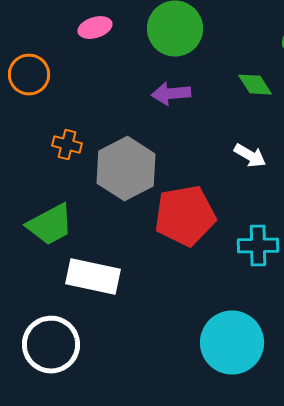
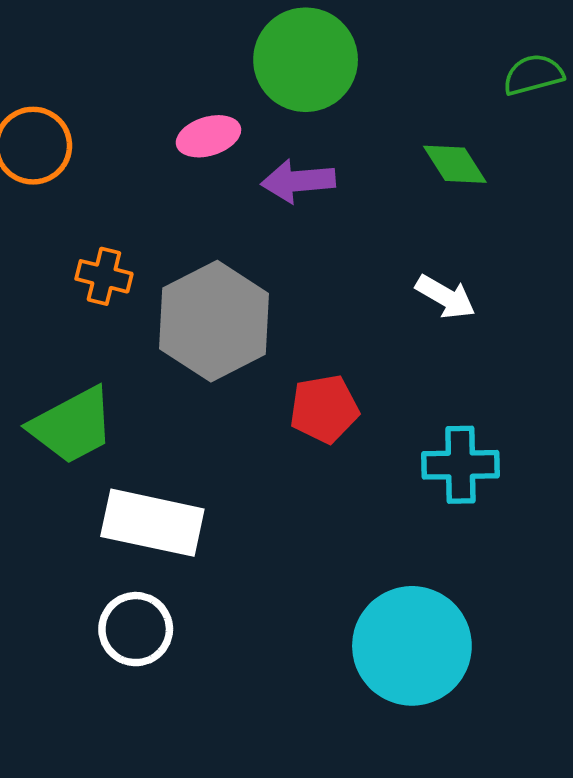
pink ellipse: (95, 28) -> (208, 136), moved
red pentagon: (185, 216) -> (324, 409), size x0.6
white circle: (51, 345) -> (136, 629), moved, size x0.7

